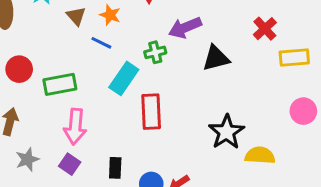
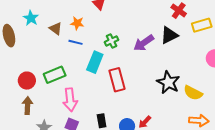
purple arrow: (185, 28) -> (144, 43), moved
black triangle: (216, 58) -> (169, 35), moved
red circle: (19, 69) -> (27, 81), moved
yellow semicircle: (260, 155) -> (193, 93), turned -144

